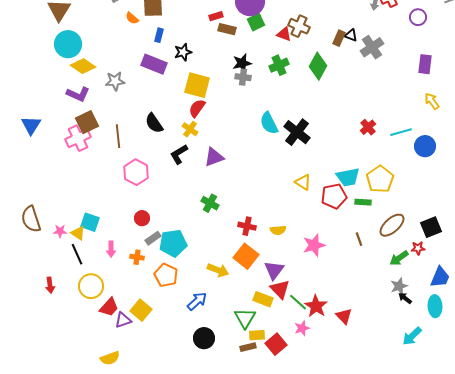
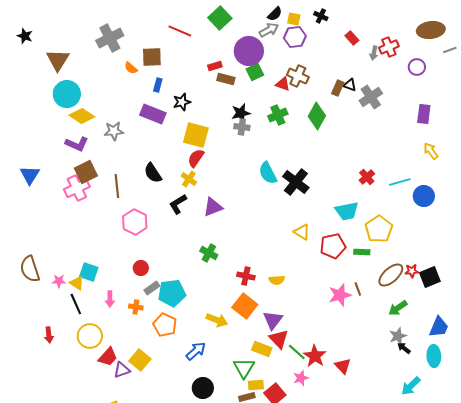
cyan trapezoid: (348, 177) -> (347, 211), moved
pink star: (314, 245) -> (340, 295), moved
red star: (418, 248) -> (412, 271), moved

